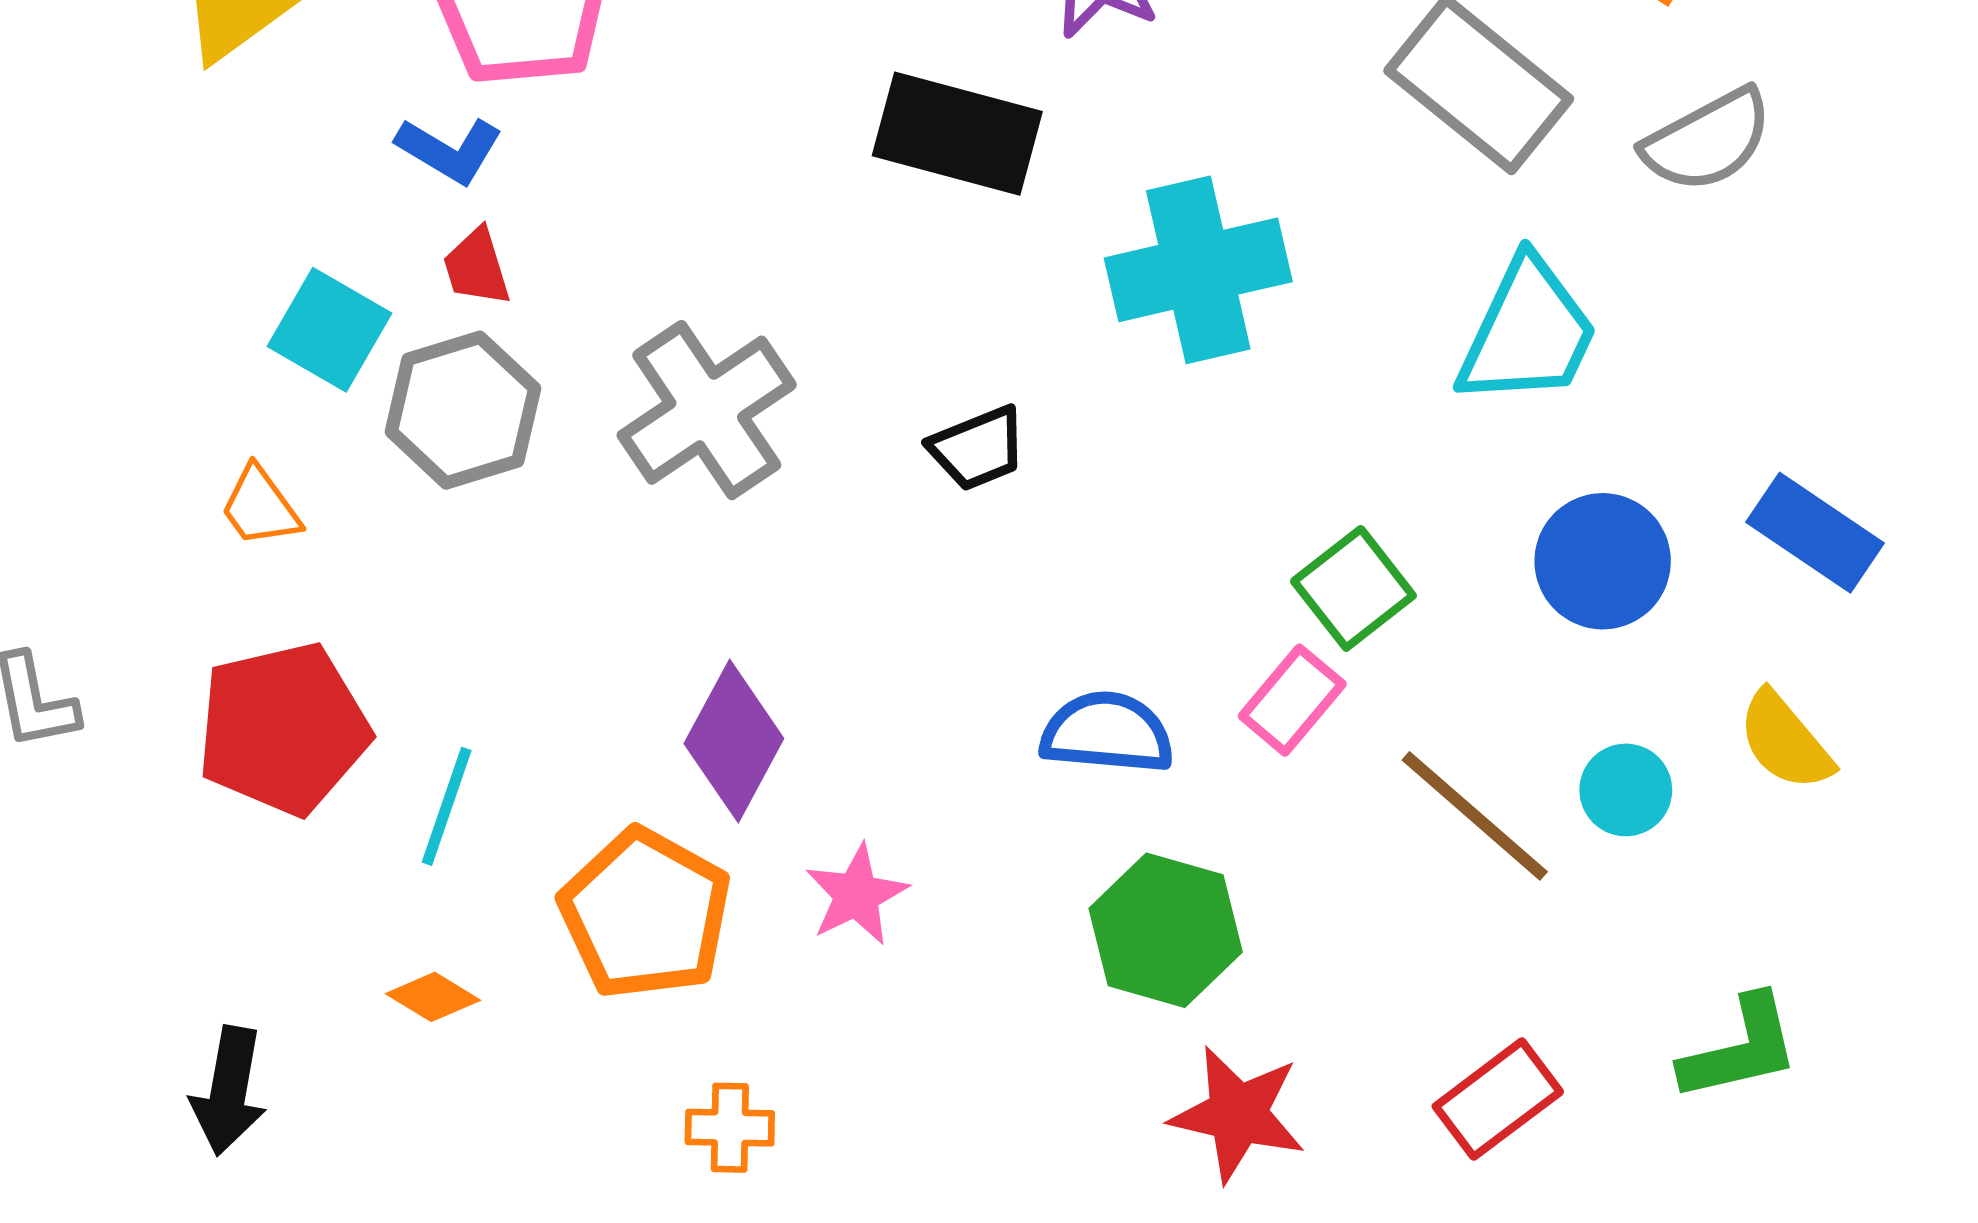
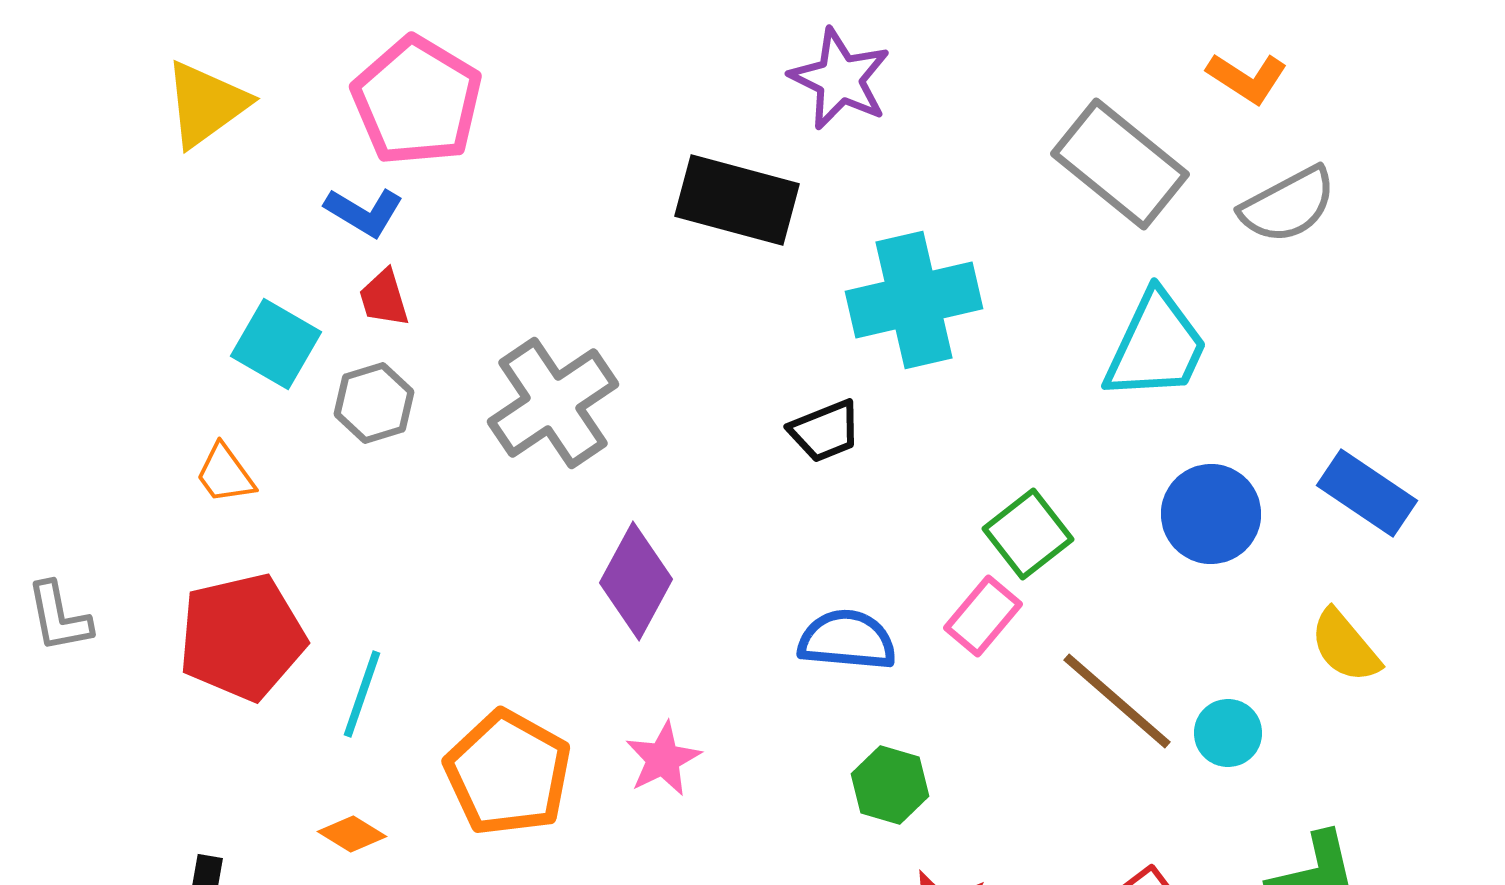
gray hexagon: (463, 410) -> (374, 403), size x0.7
black trapezoid: (978, 448) -> (825, 431), moved
purple diamond: (734, 741) -> (636, 581), moved
cyan circle: (1626, 790) -> (1228, 733), moved
green hexagon: (1166, 930) -> (890, 785), size x0.7

